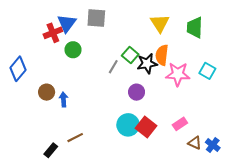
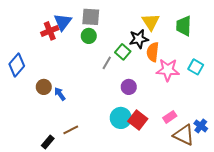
green circle: (73, 50) -> (89, 36), moved
black star: (147, 63) -> (139, 39), moved
blue arrow: (63, 99) -> (60, 94), turned -32
brown triangle: (195, 143) -> (184, 135), size x1.6
blue cross: (213, 145) -> (201, 126), moved

